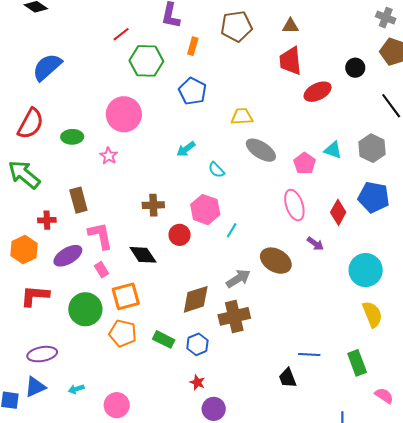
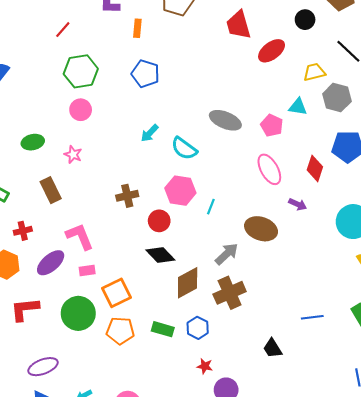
green hexagon: (146, 61) -> (81, 71), moved
pink circle: (124, 114) -> (81, 110), size x0.6
yellow trapezoid: (242, 117) -> (314, 72), moved
cyan semicircle: (216, 170) -> (184, 148), size x1.5
brown rectangle: (78, 200) -> (51, 190), moved
black diamond: (143, 255) -> (160, 255), moved
pink rectangle: (102, 270) -> (87, 271), turned -56
black trapezoid: (288, 378) -> (272, 348), moved

